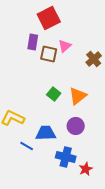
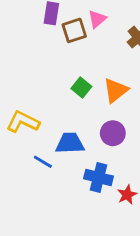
brown square: (49, 54) -> (74, 30), turned -30

